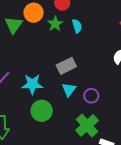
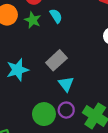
cyan star: (32, 84) -> (18, 70), moved
purple circle: (91, 96) -> (66, 110), moved

